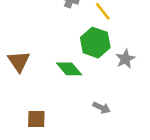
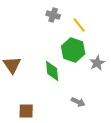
green diamond: (69, 69) -> (52, 71), turned 35

